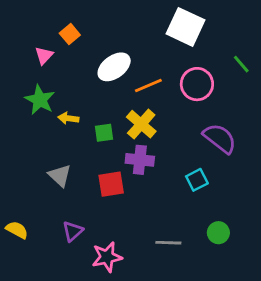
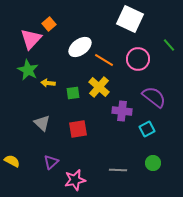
pink triangle: (44, 55) -> (31, 39), size x1.6
orange line: (148, 85) -> (104, 60), turned 54
purple cross: (140, 160) -> (122, 111), moved
cyan square: (197, 180) -> (147, 129), moved

